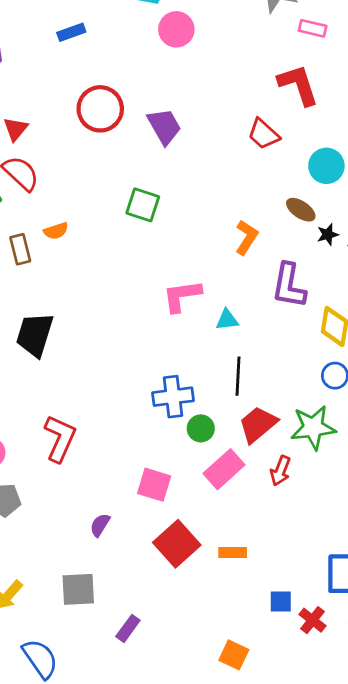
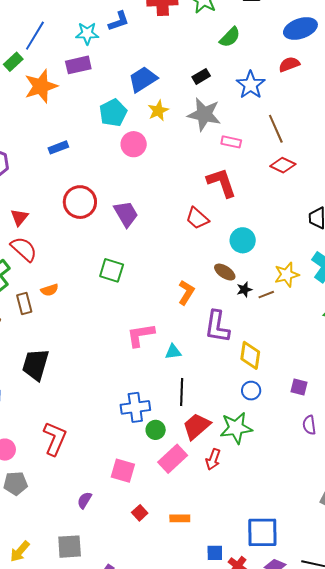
red square: (177, 544) -> (140, 513), size x0.5

